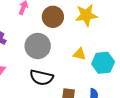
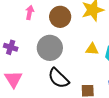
black semicircle: (41, 78) -> (59, 78), turned 40

